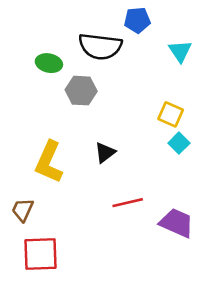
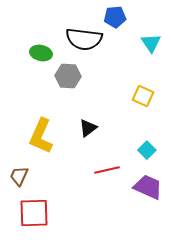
cyan square: (179, 143) -> (147, 150), moved

